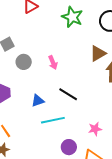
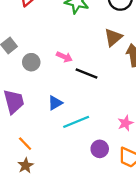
pink arrow: (53, 63) -> (64, 57), turned -32
black line: (68, 94) -> (87, 74), moved

